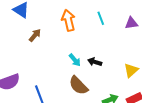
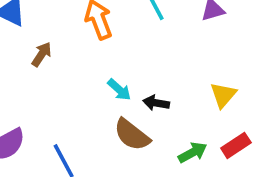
black arrow: (95, 62) -> (156, 103), moved

